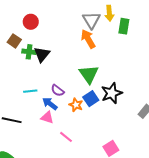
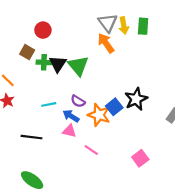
yellow arrow: (109, 13) -> (124, 25), moved
green triangle: (89, 74) -> (78, 66), moved
orange star: (76, 105) -> (99, 115), size x1.5

